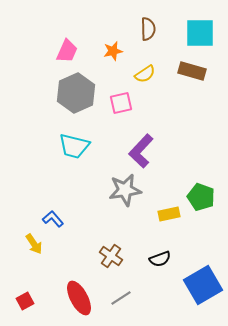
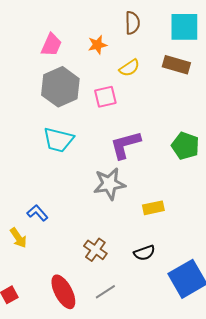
purple L-shape: (141, 151) -> (125, 145), turned 32
green pentagon: (201, 197) -> (185, 146), moved

